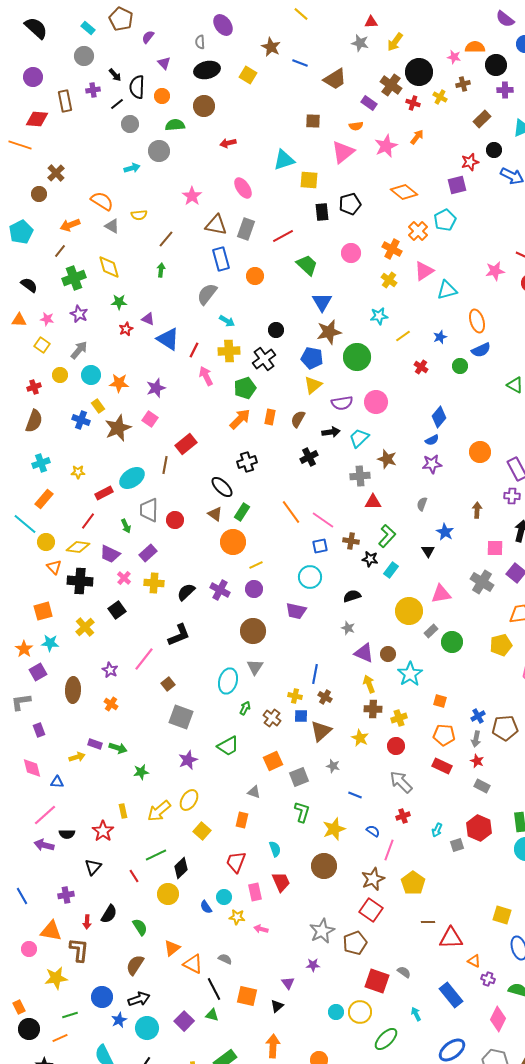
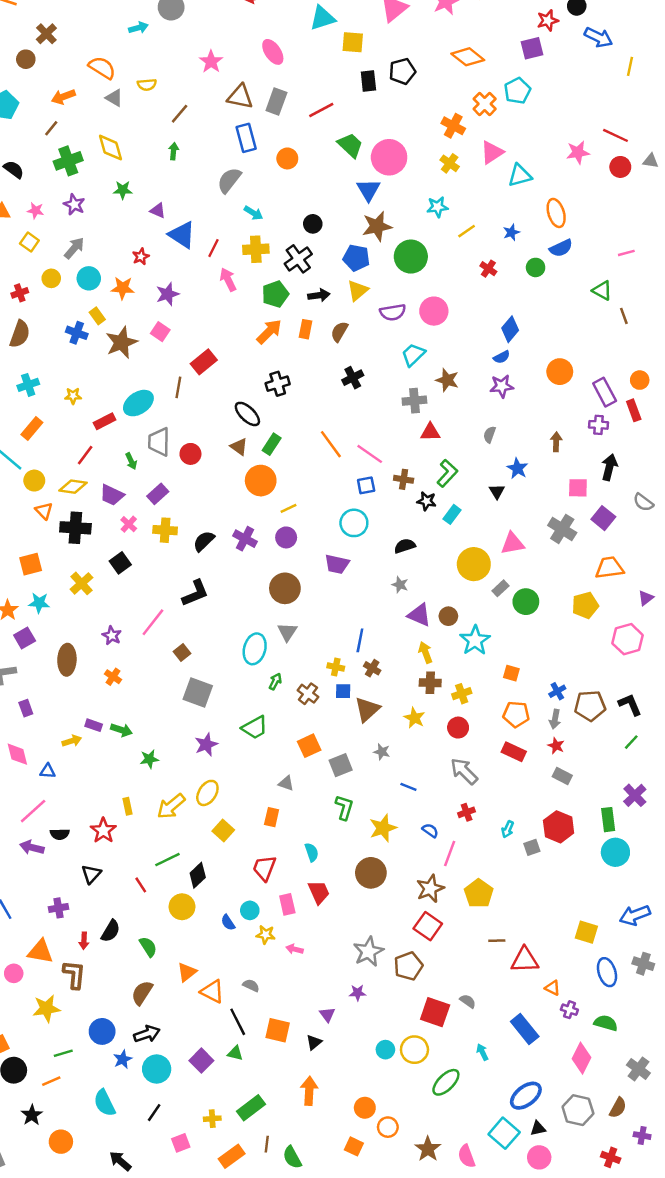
pink circle: (351, 253) -> (389, 157), moved, size x1.5
red star: (126, 329) -> (141, 257), moved
black arrow: (331, 432) -> (319, 295), moved

